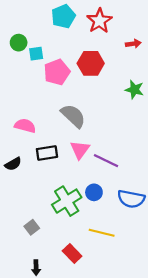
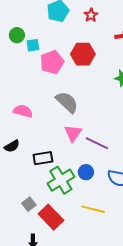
red star: (99, 21) -> (91, 15), size x0.6
black rectangle: (47, 153) -> (43, 158), moved
red rectangle: (72, 254) -> (51, 217), moved, size x1.4

